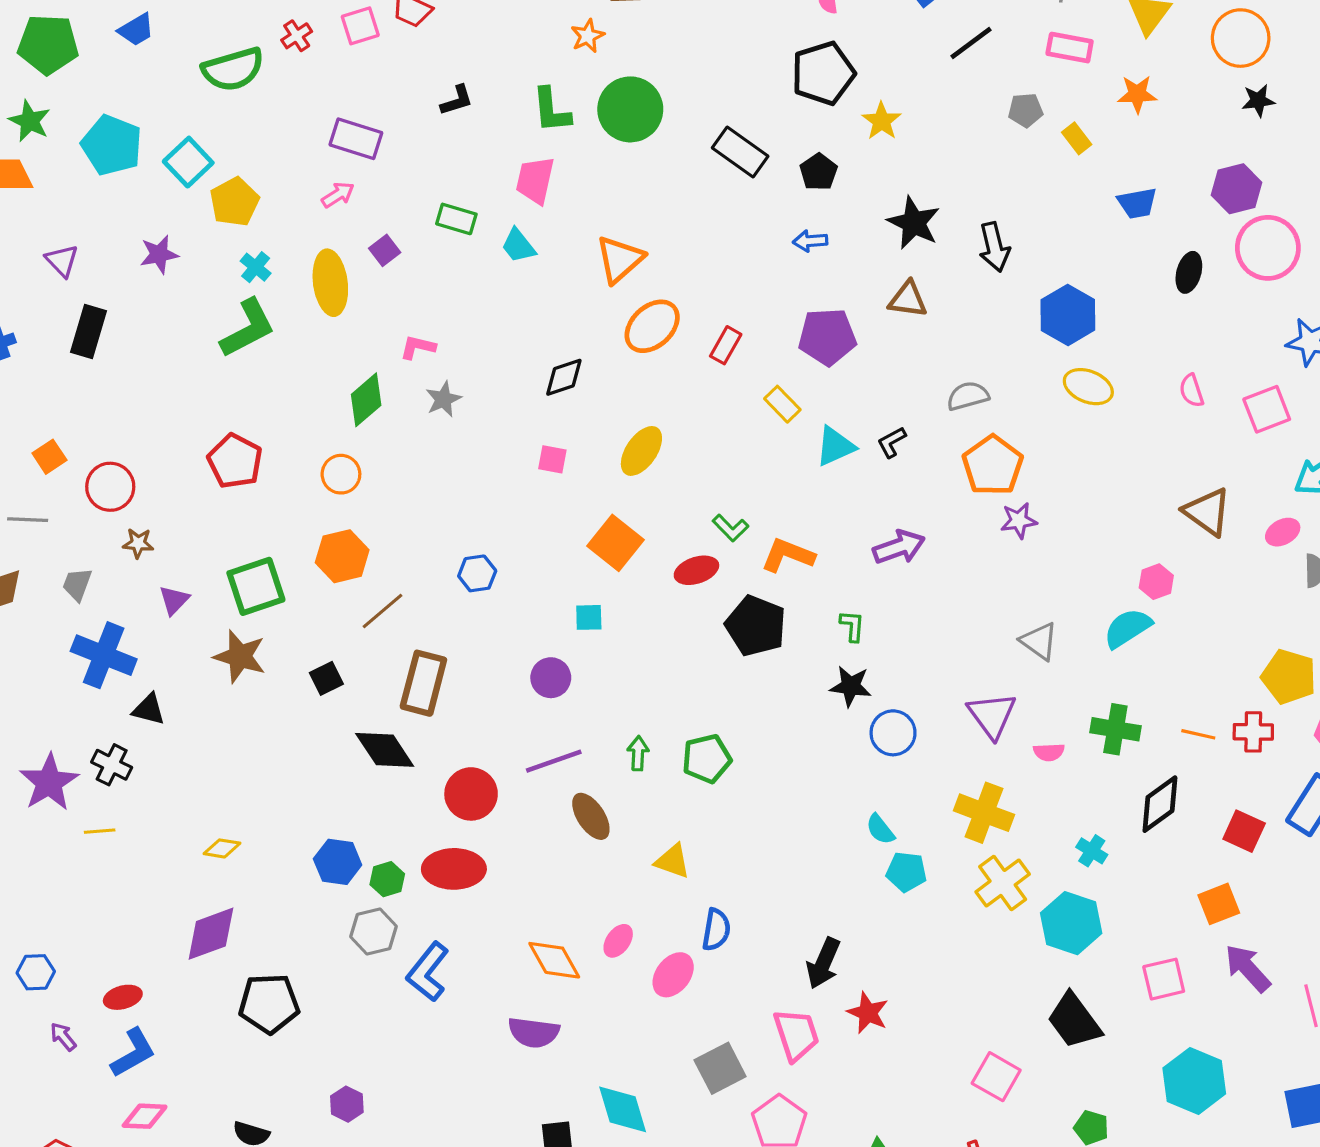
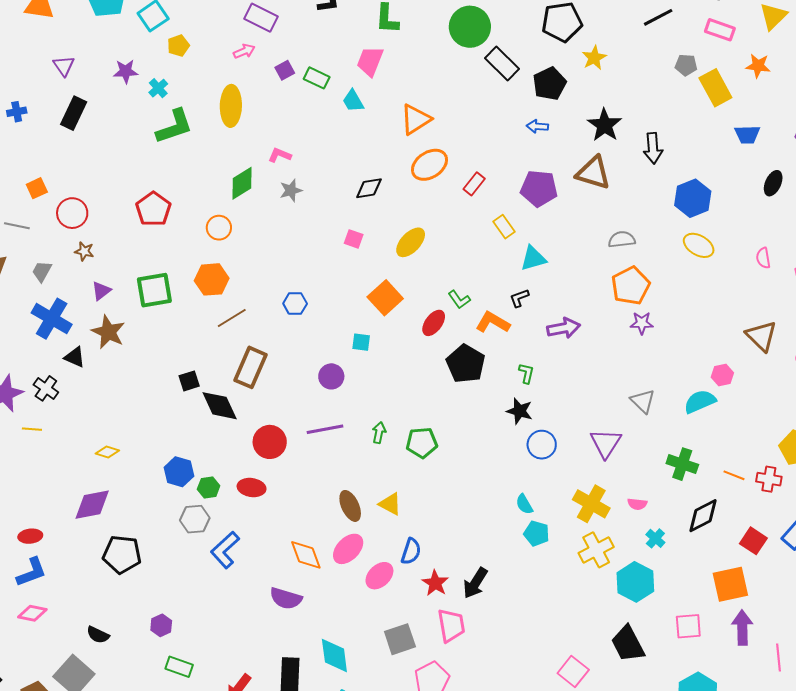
green circle: (630, 109) -> (470, 27), moved
yellow rectangle: (1077, 138) -> (715, 88), size x1.8
black pentagon: (819, 172) -> (550, 84), size x1.4
yellow pentagon: (234, 202) -> (178, 46), size x0.7
purple square: (385, 250) -> (285, 70), moved
cyan cross: (256, 267) -> (158, 88), moved
brown triangle: (908, 299) -> (593, 173), size x1.4
black L-shape: (892, 442) -> (519, 298), moved
red ellipse: (696, 570) -> (434, 323), turned -44
brown star: (240, 656) -> (108, 332), moved
black square: (326, 678) -> (189, 381), moved
pink semicircle: (1049, 752) -> (637, 504), moved
brown ellipse: (591, 816) -> (350, 506), moved
red ellipse: (454, 869) -> (252, 488), size x0.7
orange square: (1219, 904) -> (730, 584), size x1.4
pink ellipse: (618, 941) -> (348, 549), size x1.5
purple arrow: (1248, 968) -> (742, 628), turned 32
red star: (868, 1013) -> (435, 583), moved

